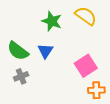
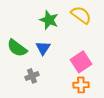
gray cross: (21, 76) -> (32, 76), moved
orange cross: (96, 90) -> (81, 85), moved

